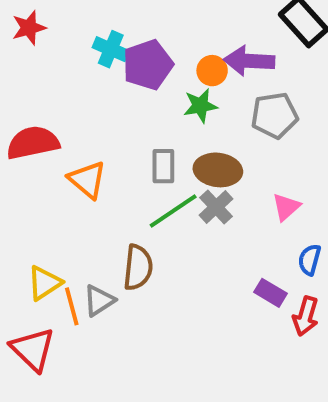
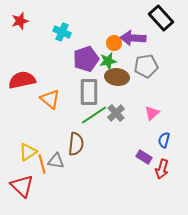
purple pentagon: (148, 65) -> (86, 59), moved
gray rectangle: (163, 166) -> (89, 92), size x1.5
brown ellipse: (218, 170) -> (117, 77), moved
gray triangle: (99, 301) -> (56, 161), turned 42

